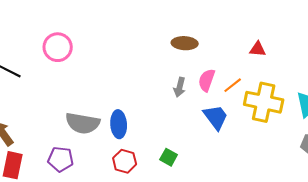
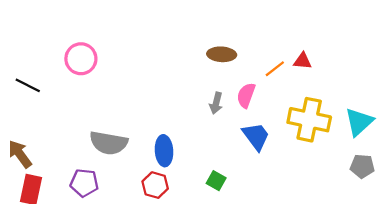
orange line: (233, 85) -> (275, 69), moved
blue ellipse: (119, 124) -> (164, 151), moved
green square: (169, 157) -> (216, 181), moved

